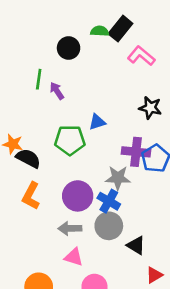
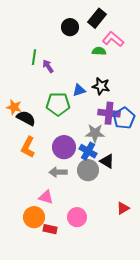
green semicircle: (100, 31) -> (99, 51), moved
black circle: (69, 48) -> (70, 27), moved
black star: (150, 108) -> (101, 86), moved
black triangle: (136, 245) -> (107, 161), moved
pink triangle: (74, 257) -> (46, 197), moved

